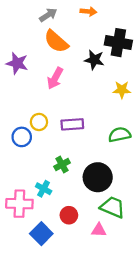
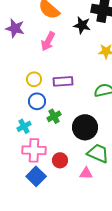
blue circle: (22, 137) -> (37, 101), moved
cyan cross: (44, 189) -> (24, 126), moved, turned 32
pink cross: (19, 204) -> (34, 150), moved

